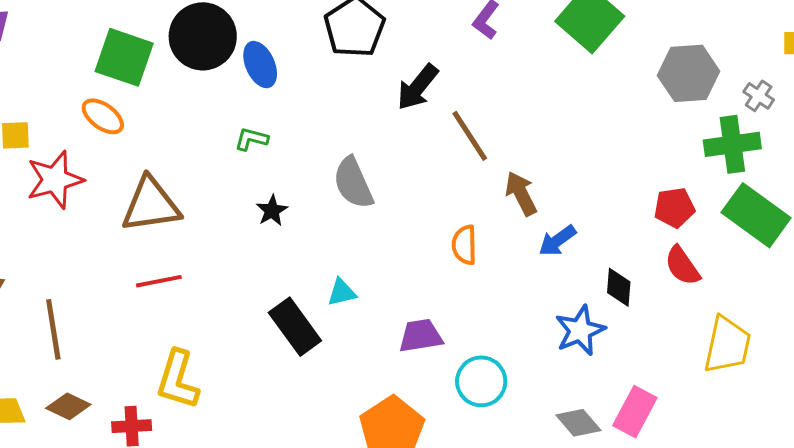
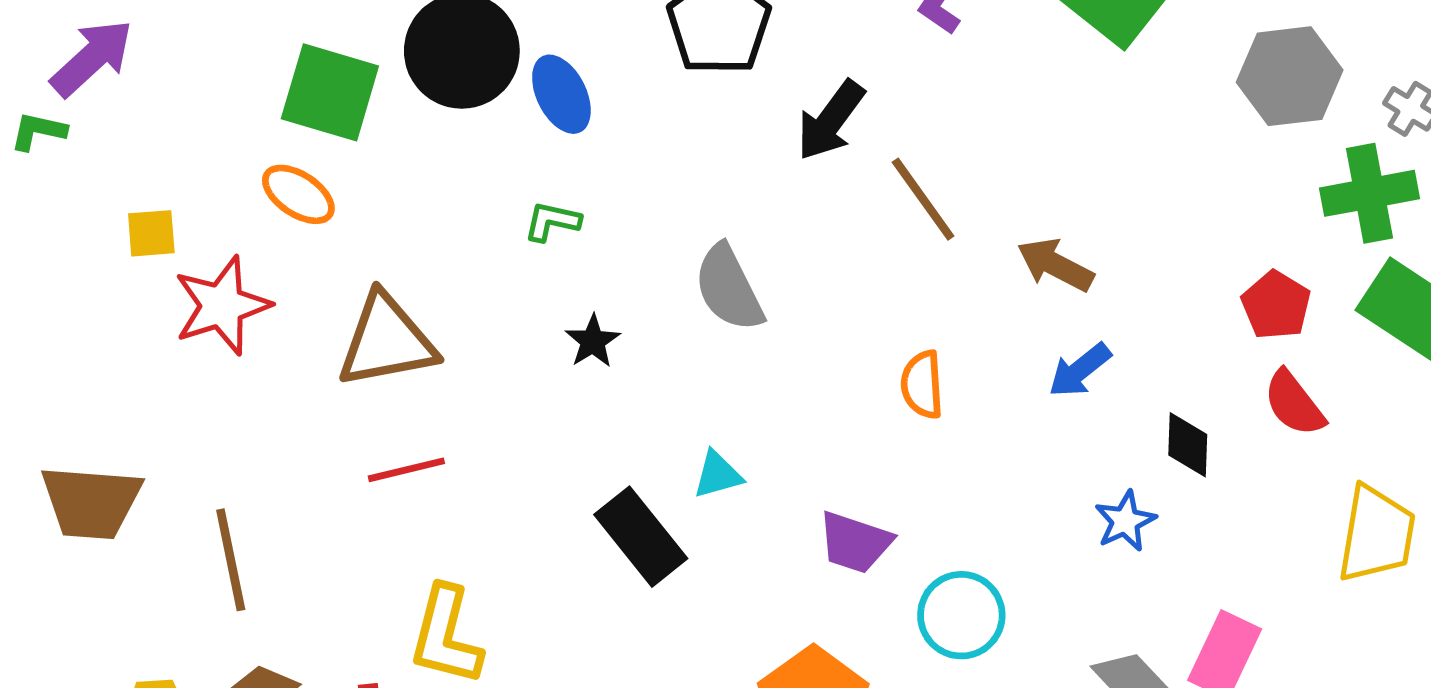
brown arrow: (521, 194) -> (1055, 265), moved, turned -33
red pentagon: (674, 208) -> (1276, 305), turned -30
blue star: (580, 330) -> (1125, 521), size x0.7
purple trapezoid: (421, 336) -> (855, 542), turned -150

